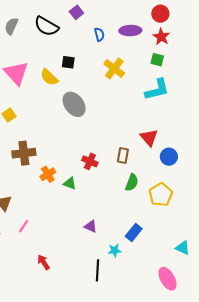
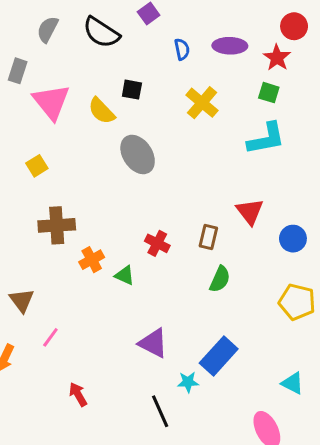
red circle: (160, 14) -> (294, 26), moved
blue circle: (169, 157) -> (293, 239), moved
yellow pentagon: (161, 195) -> (297, 302), moved, turned -30
purple triangle: (91, 226) -> (153, 343), size x1.5
blue rectangle: (134, 233) -> (219, 356), size x1.4
black line: (98, 270) -> (160, 411), turned -30

